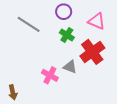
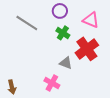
pink cross: (50, 75) -> (52, 83), moved

